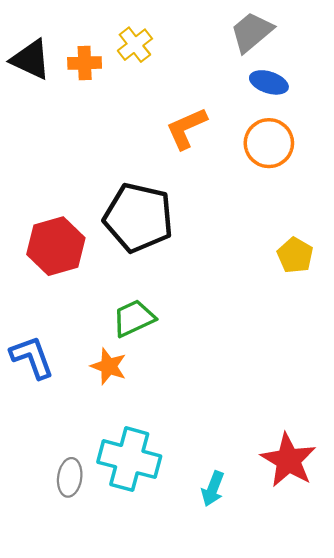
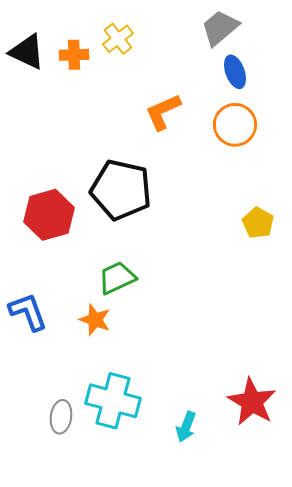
blue ellipse: (269, 82) -> (235, 72), turned 52

